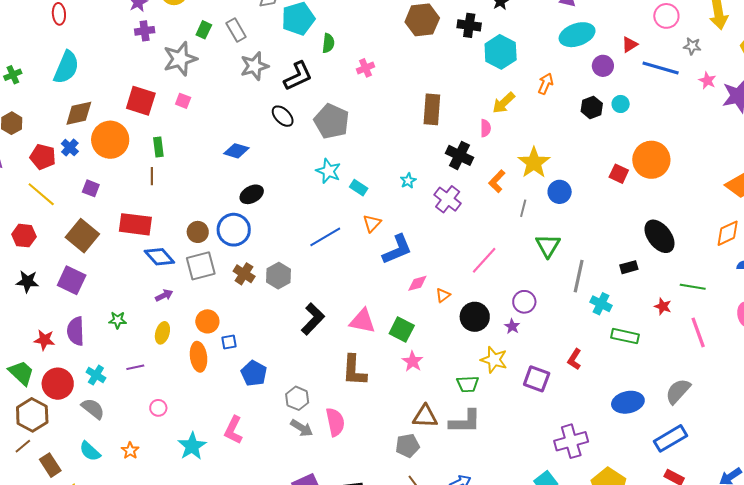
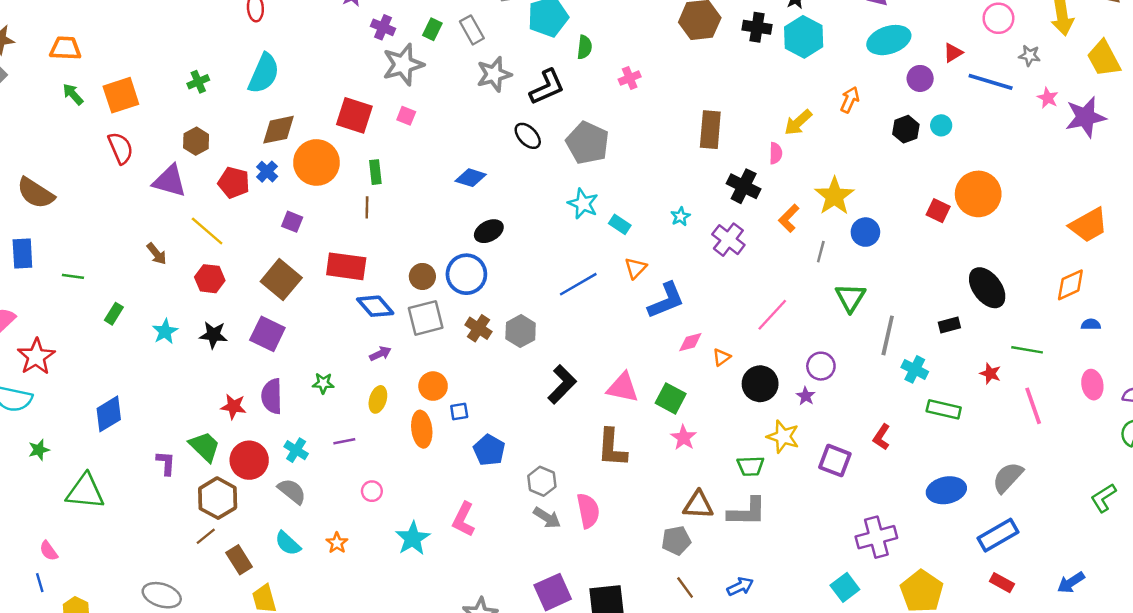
purple cross: (145, 31) -> (383, 27), moved, turned 30
cyan hexagon: (501, 52) -> (804, 37), moved
yellow line: (41, 194) -> (207, 231), moved

